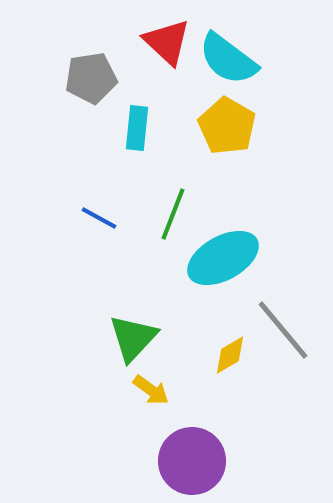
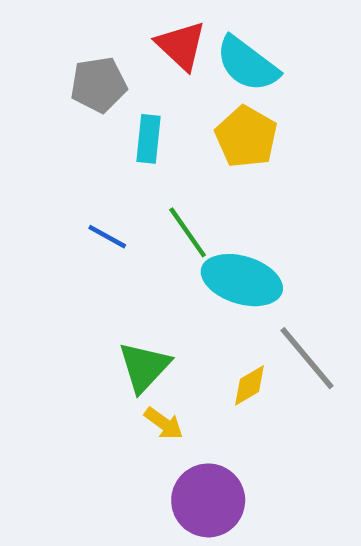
green line: (173, 214) -> (188, 232), turned -56
cyan ellipse: (223, 258) -> (242, 280), turned 46

